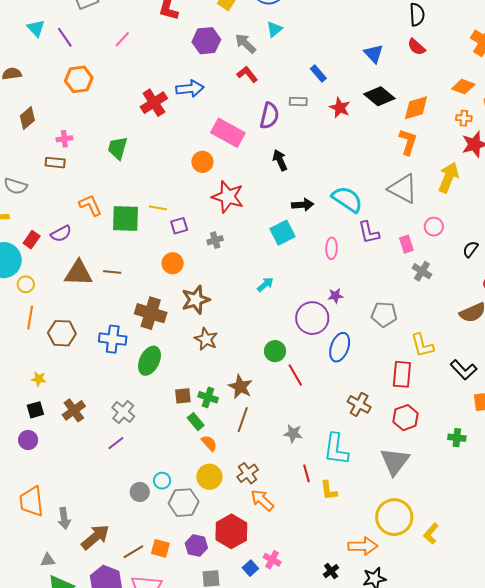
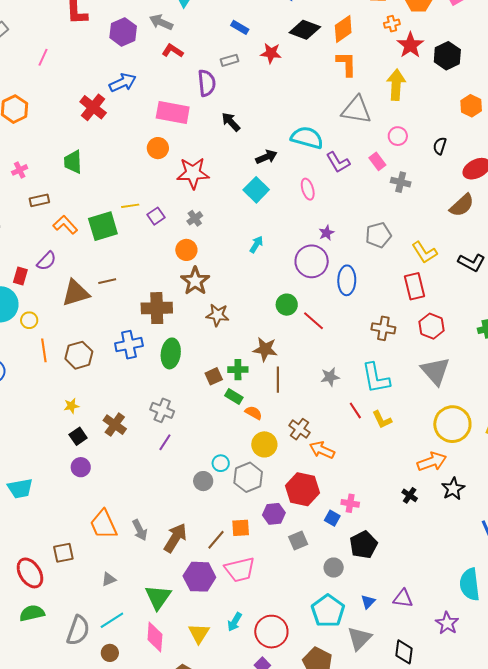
brown rectangle: (55, 163) -> (39, 200), moved
orange circle: (173, 263) -> (186, 250), moved
gray triangle: (48, 560) -> (109, 579), moved

